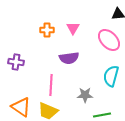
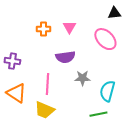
cyan semicircle: (111, 76) -> (107, 91), moved
gray star: (85, 95) -> (82, 78), moved
orange triangle: (21, 107) -> (16, 93), moved

